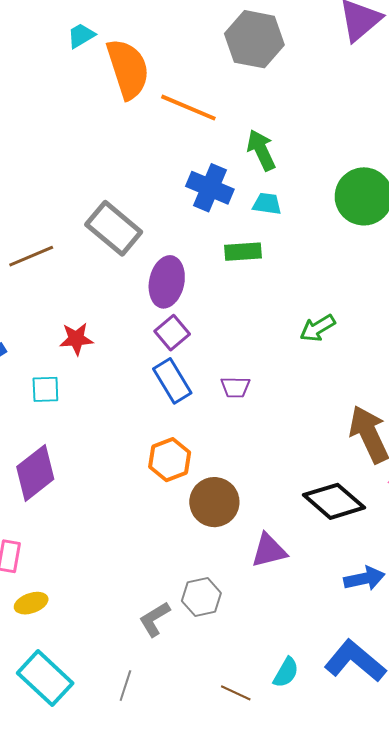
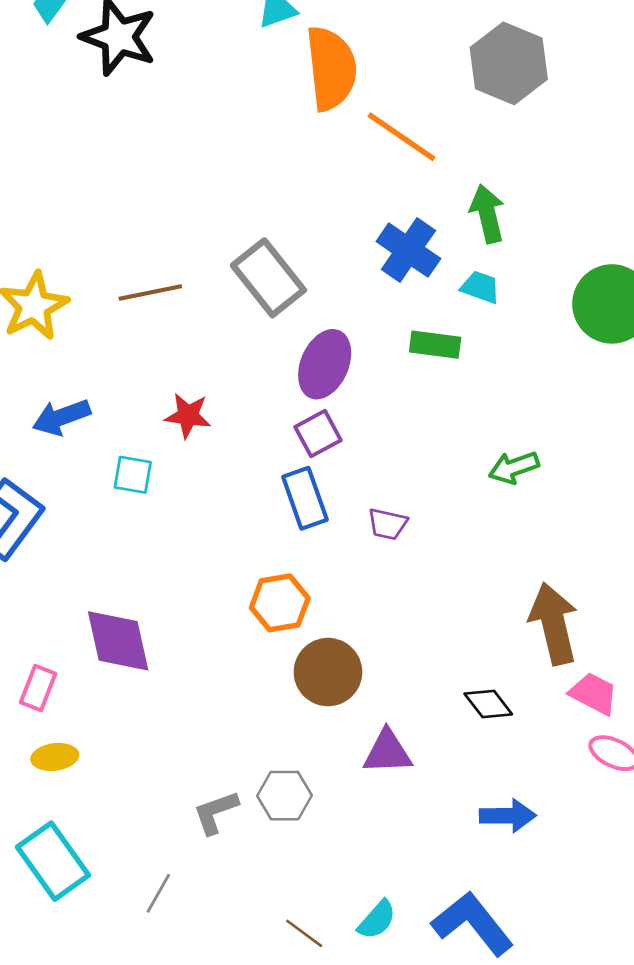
purple diamond: (35, 473) -> (118, 641), moved, turned -76
black diamond: (334, 501) -> (488, 704), size x0.6

